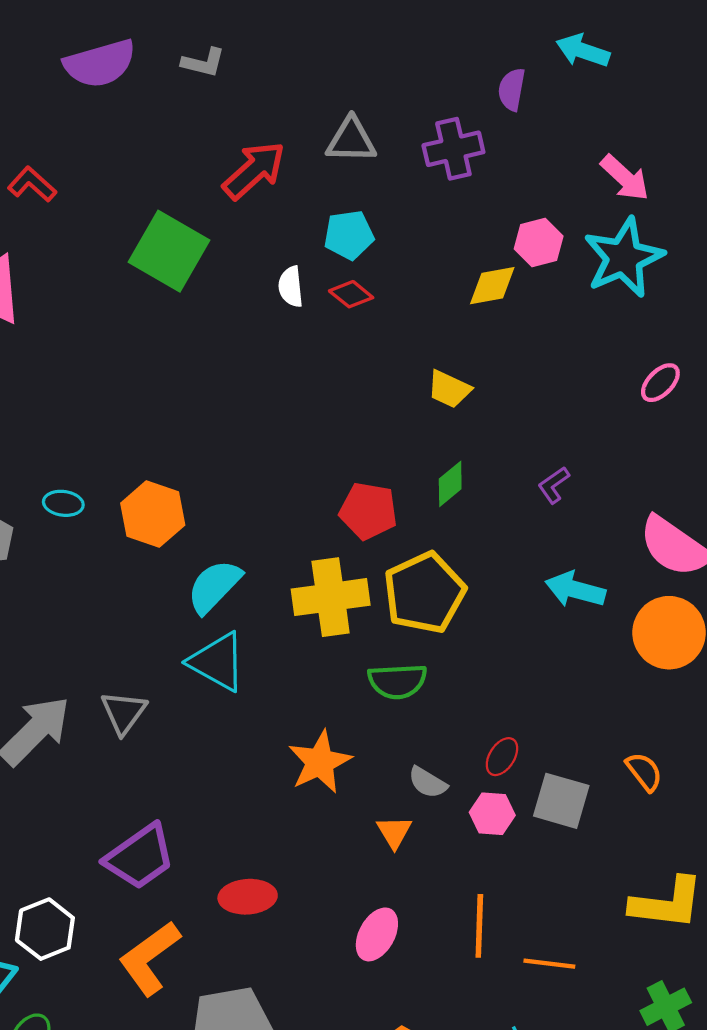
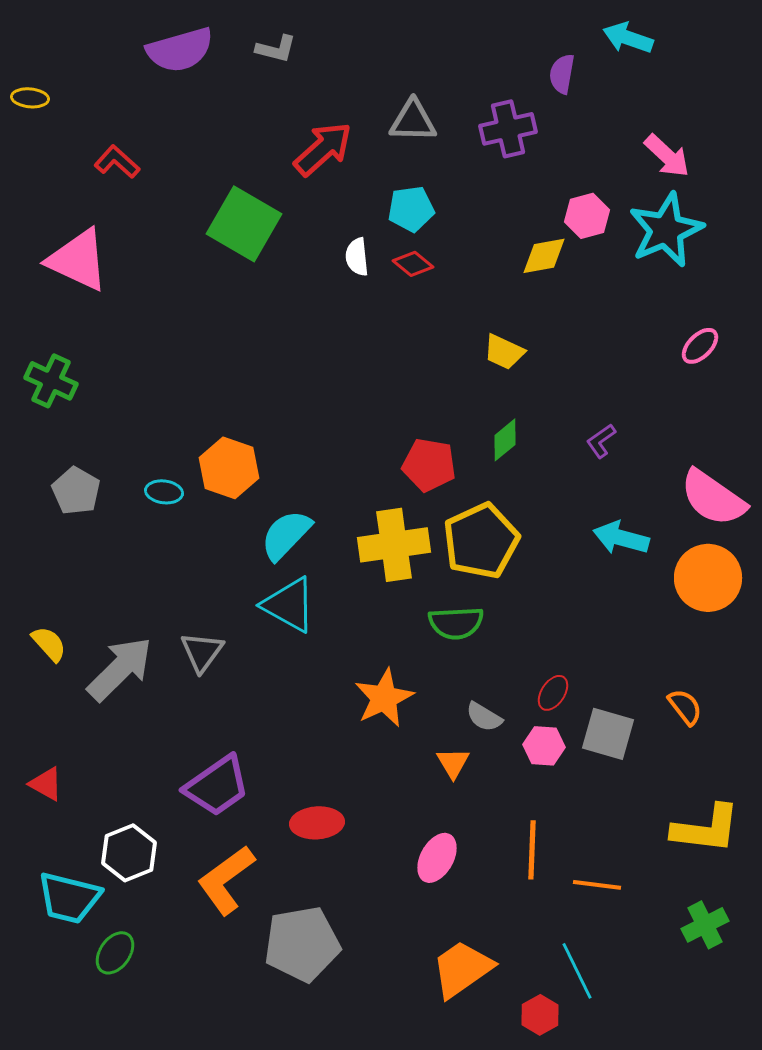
cyan ellipse: (63, 503) -> (164, 492), moved

